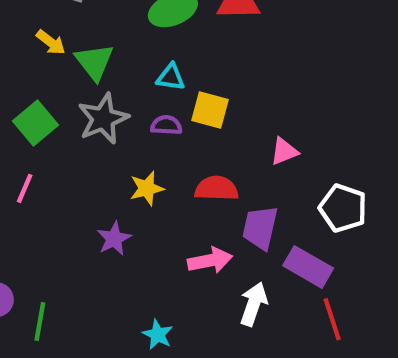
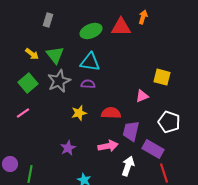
yellow arrow: (51, 42) -> (32, 54), moved
cyan triangle: (171, 77) -> (90, 62), size x1.5
yellow square: (210, 110) -> (162, 77), moved
pink line: (25, 188) -> (23, 113), turned 32
purple star: (114, 239) -> (68, 148), moved

